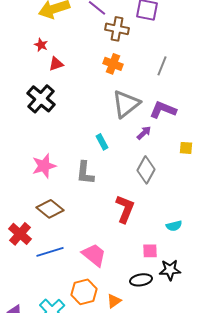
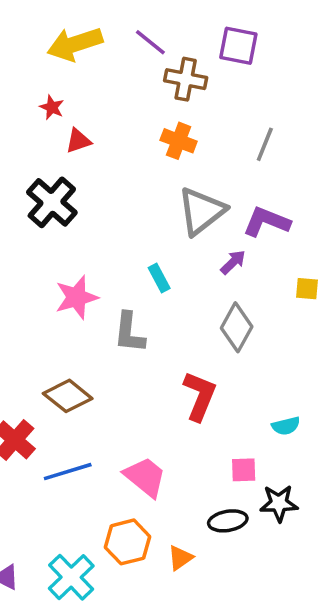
pink star: (44, 166) -> (76, 297), moved

